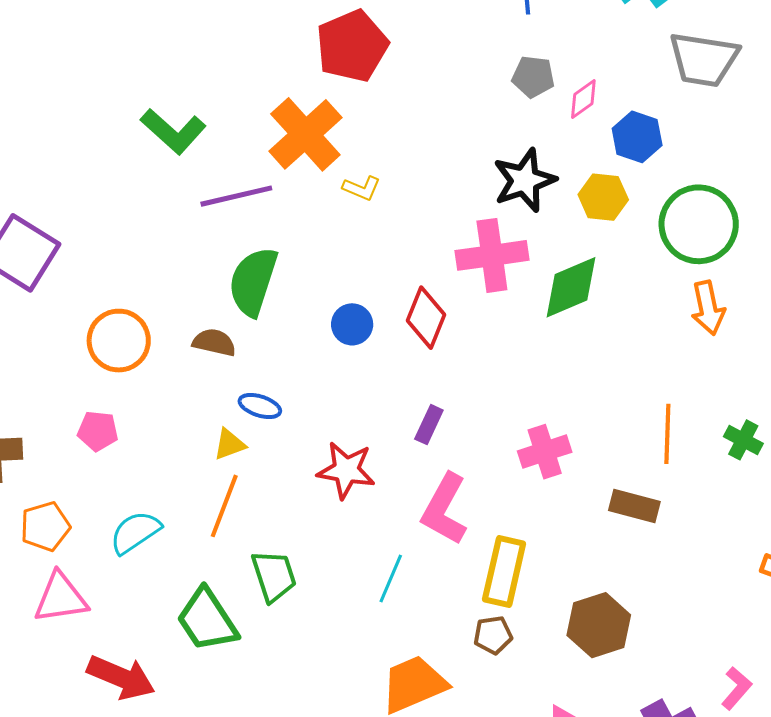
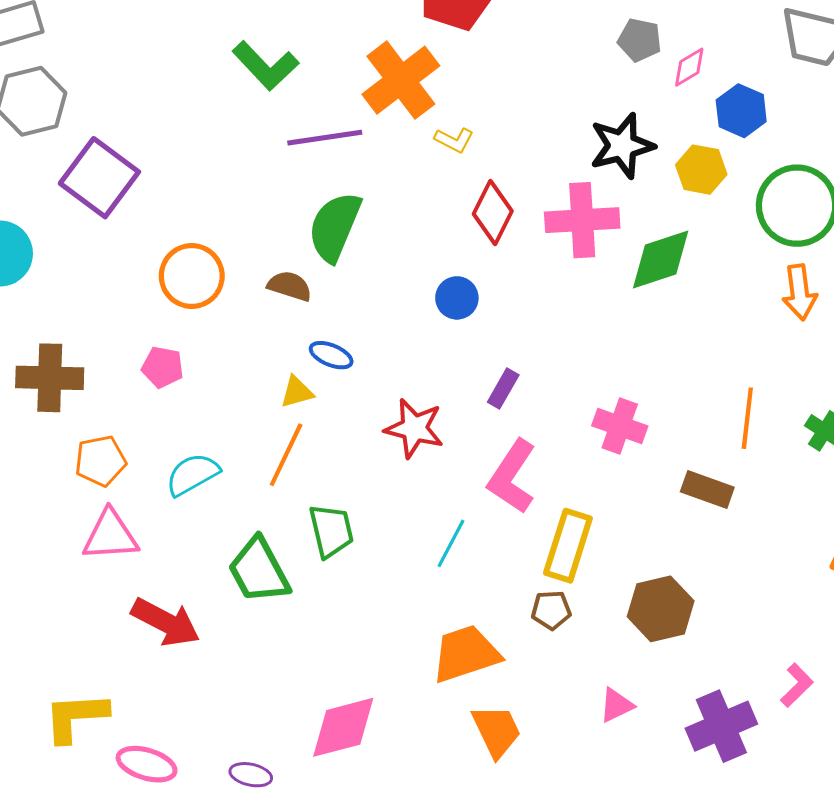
red diamond: (426, 318) -> (493, 213), moved
blue circle: (352, 324) -> (457, 298), moved
pink cross: (545, 452) -> (620, 426), turned 33

